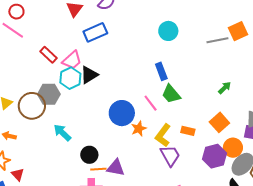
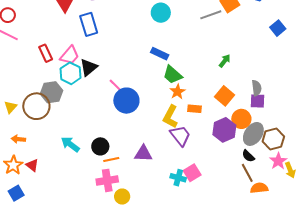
blue rectangle: (95, 32) -> (89, 24), turned -75
red rectangle: (49, 55) -> (46, 53), turned 30
blue rectangle: (161, 71) -> (160, 54), turned -36
pink line: (151, 103) -> (117, 86), moved
orange star: (139, 129) -> (177, 92), moved
cyan arrow: (62, 133) -> (70, 144), moved
purple triangle: (116, 168) -> (143, 154), moved
red triangle: (18, 175) -> (32, 165), moved

